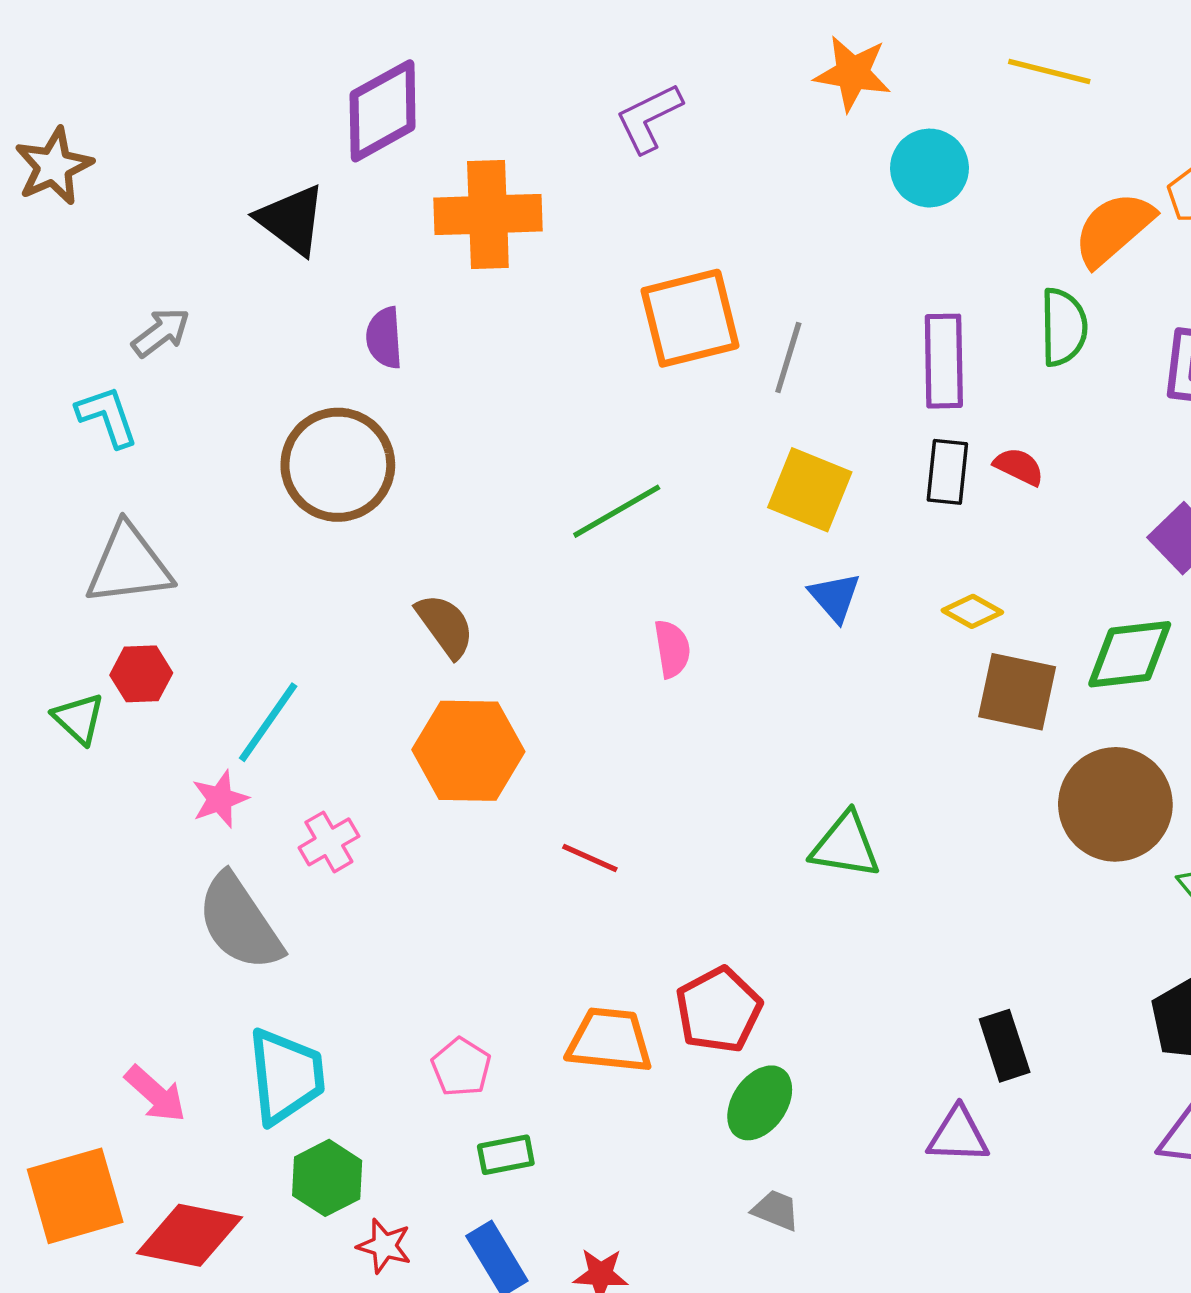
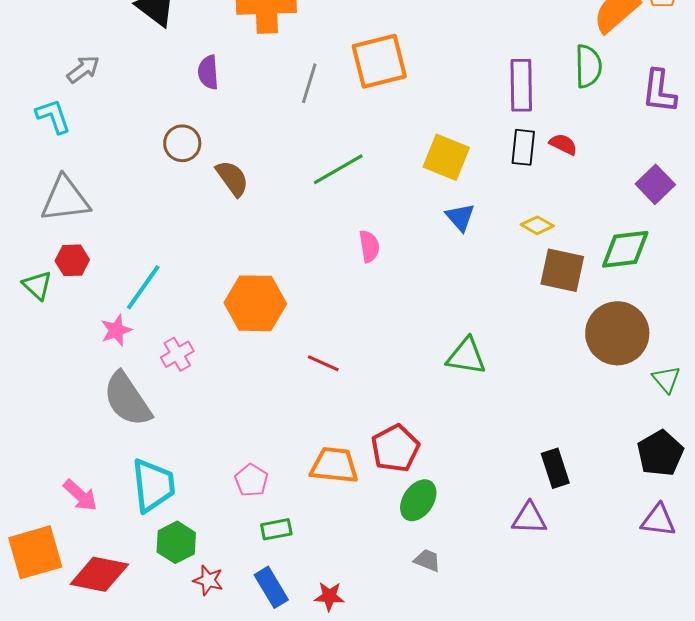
gray line: (788, 357) -> (309, 83), moved
brown circle: (338, 465) -> (182, 143), size x0.6
brown semicircle: (445, 626) -> (232, 178), moved

